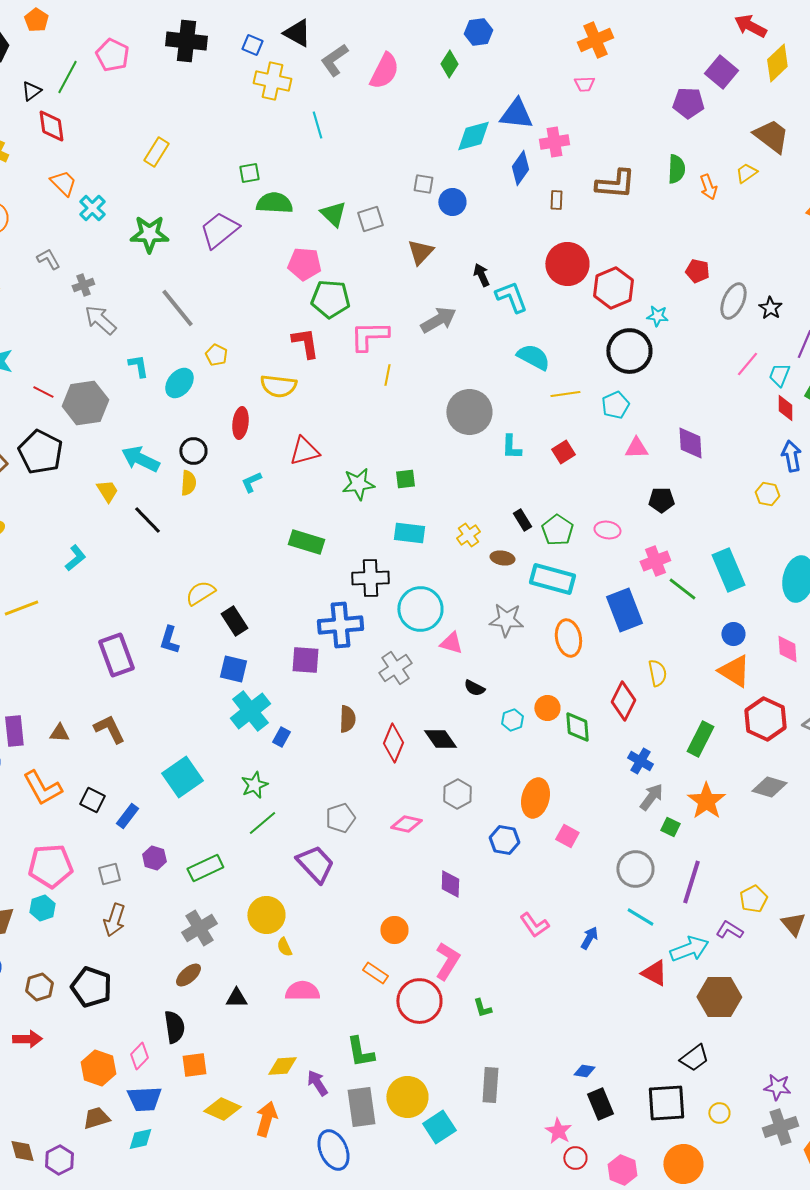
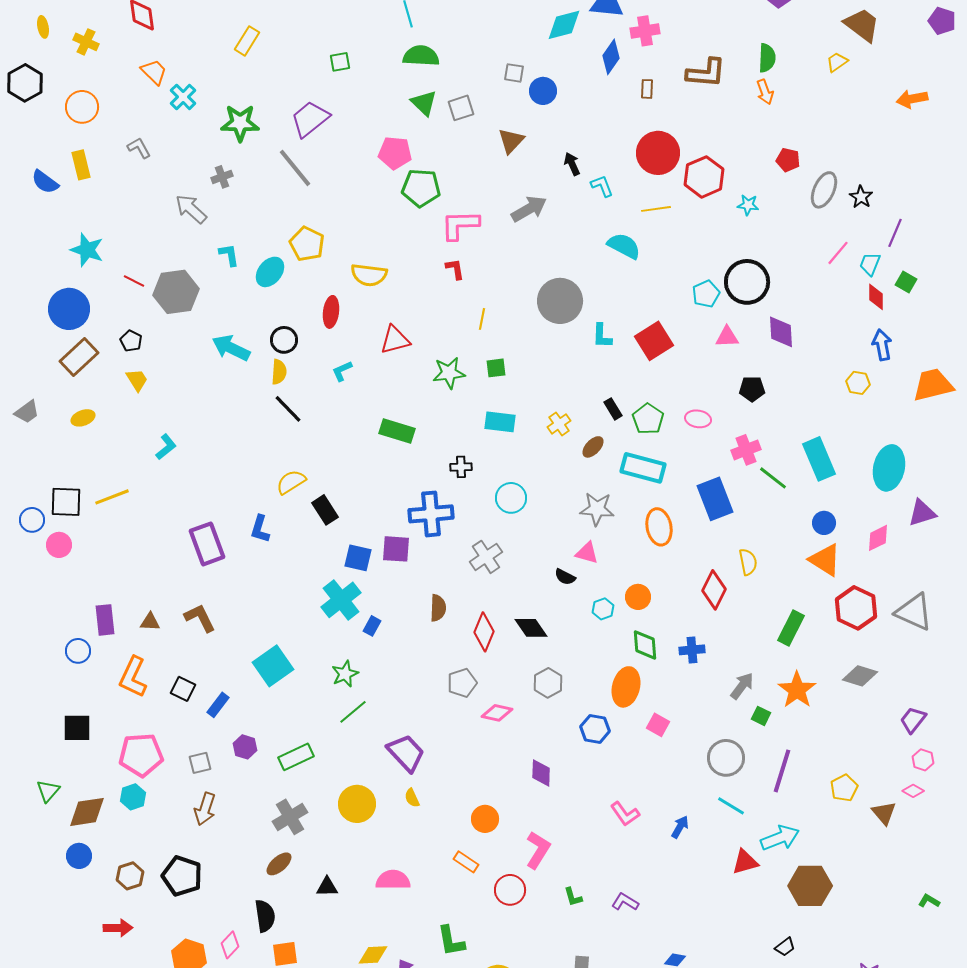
orange arrow: (708, 187) -> (765, 92), moved
green semicircle: (274, 203) -> (421, 56), moved
gray cross: (83, 285) -> (222, 177), moved
cyan L-shape: (511, 297) -> (602, 186), size x0.7
gray line: (177, 308) -> (295, 168), moved
red L-shape: (305, 343) -> (455, 269), moved, size x0.7
black circle: (629, 351) -> (747, 282), moved
yellow pentagon: (216, 355) -> (307, 244), size x1.6
yellow line: (387, 375) -> (482, 319), moved
yellow line: (565, 394) -> (656, 209), moved
black pentagon: (40, 452) -> (131, 341), size x0.5
red square: (563, 452) -> (654, 341), size x1.6
yellow trapezoid: (107, 491) -> (137, 380), moved
black line: (147, 520) -> (288, 409), moved
brown ellipse: (502, 558) -> (593, 447), turned -55
black cross: (370, 578) -> (461, 467), size x0.6
cyan circle: (420, 609) -> (511, 498), size x0.7
pink triangle: (451, 643) -> (587, 553), moved
pink diamond: (787, 649) -> (878, 538), turned 68
blue square: (233, 669) -> (358, 558), moved
green diamond: (577, 727) -> (645, 645), moved
blue cross: (640, 761) -> (692, 650), moved, turned -35
orange L-shape: (42, 788) -> (133, 677), turned 54
gray pentagon: (340, 818) -> (462, 683), moved
purple L-shape: (729, 930) -> (625, 902), moved
yellow semicircle: (284, 947) -> (412, 798), moved
red triangle: (654, 973) -> (745, 862), turned -44
red circle: (419, 1001) -> (510, 890), size x0.7
black trapezoid: (694, 1058) -> (785, 947), size x0.7

